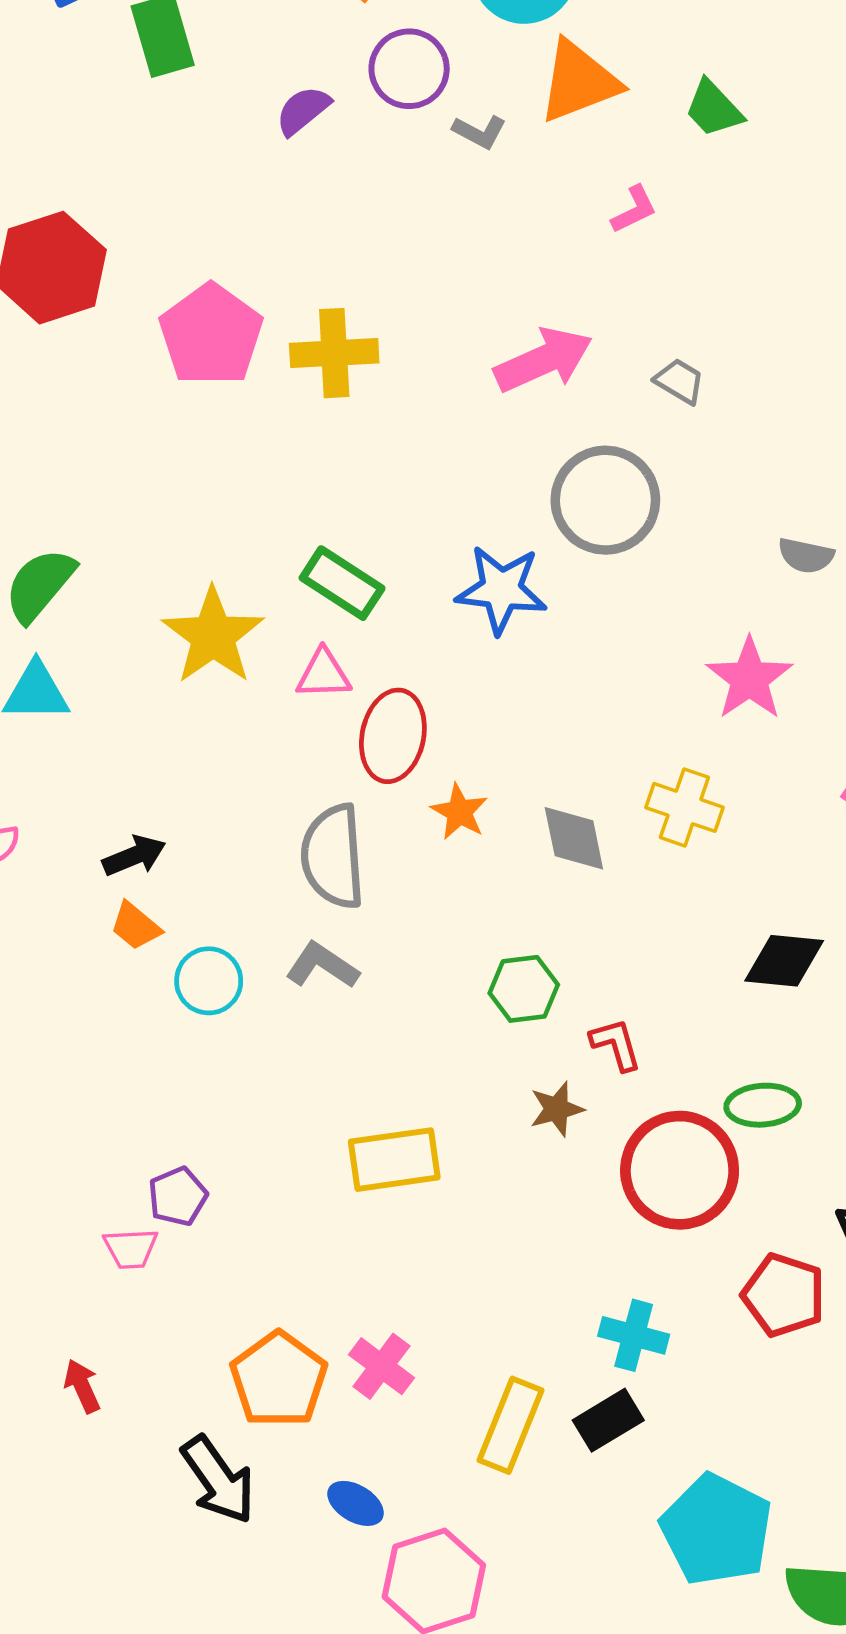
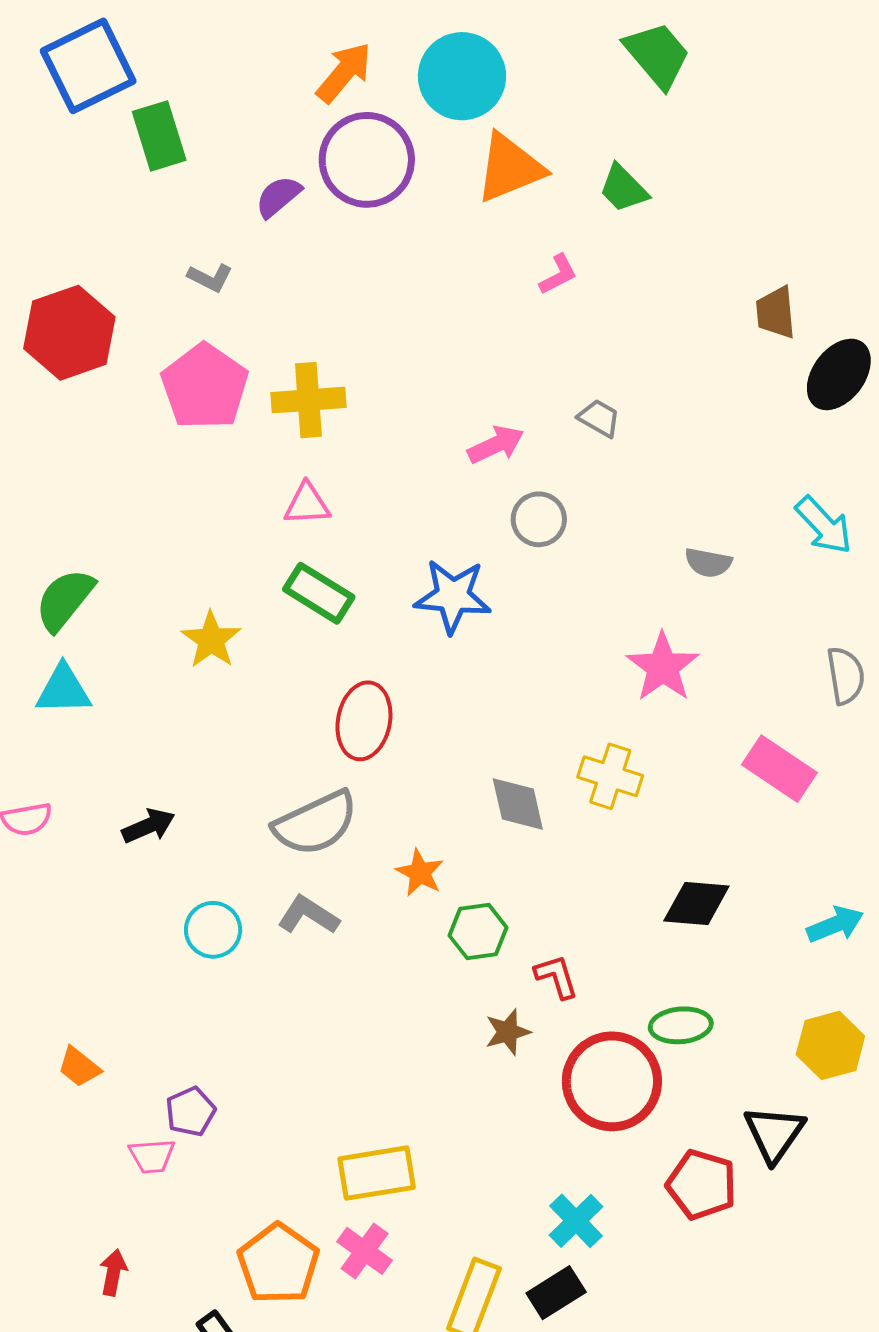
purple circle: (409, 69) -> (367, 160), size x1.4
gray L-shape: (480, 132) -> (210, 278), moved
pink arrow: (543, 360) -> (496, 445), moved, size x0.7
gray circle: (605, 500) -> (539, 519), size x0.6
yellow star: (213, 636) -> (211, 640), size x0.7
pink triangle: (324, 674) -> (307, 504), moved
orange star: (459, 812) -> (420, 873), moved
gray semicircle: (333, 856) -> (316, 823), turned -110
orange trapezoid: (135, 926) -> (79, 1067), moved
yellow rectangle: (394, 1160) -> (377, 1173), moved
cyan cross: (634, 1335) -> (576, 1221), turned 32
red arrow: (82, 1386) -> (113, 1272), turned 36

